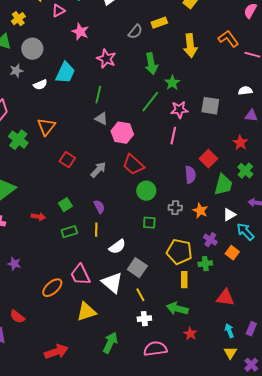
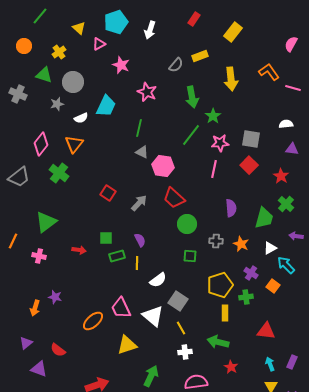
orange triangle: (46, 127) -> (74, 144), moved
red square: (208, 159) -> (249, 165), moved
green square: (65, 205) -> (106, 238), turned 32
green rectangle: (69, 232) -> (117, 256), moved
yellow pentagon: (179, 252) -> (220, 285), turned -30

